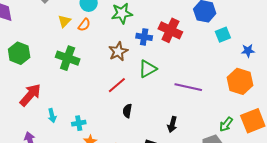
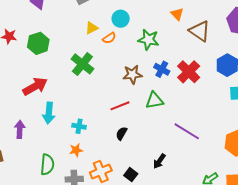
cyan arrow: (52, 116) -> (49, 113), size x1.5
cyan cross: (79, 123) -> (79, 126), moved

